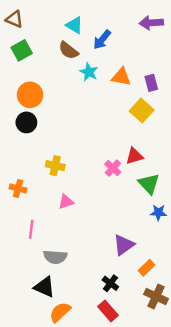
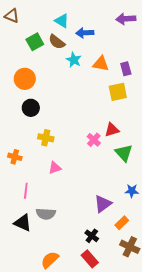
blue arrow: (102, 40) -> (85, 33), turned 48
green square: (22, 50) -> (35, 42), moved
yellow square: (142, 110) -> (118, 92), turned 36
black circle: (26, 122) -> (31, 108), moved
blue star: (158, 212) -> (132, 191), moved
black triangle: (44, 287) -> (23, 223), moved

